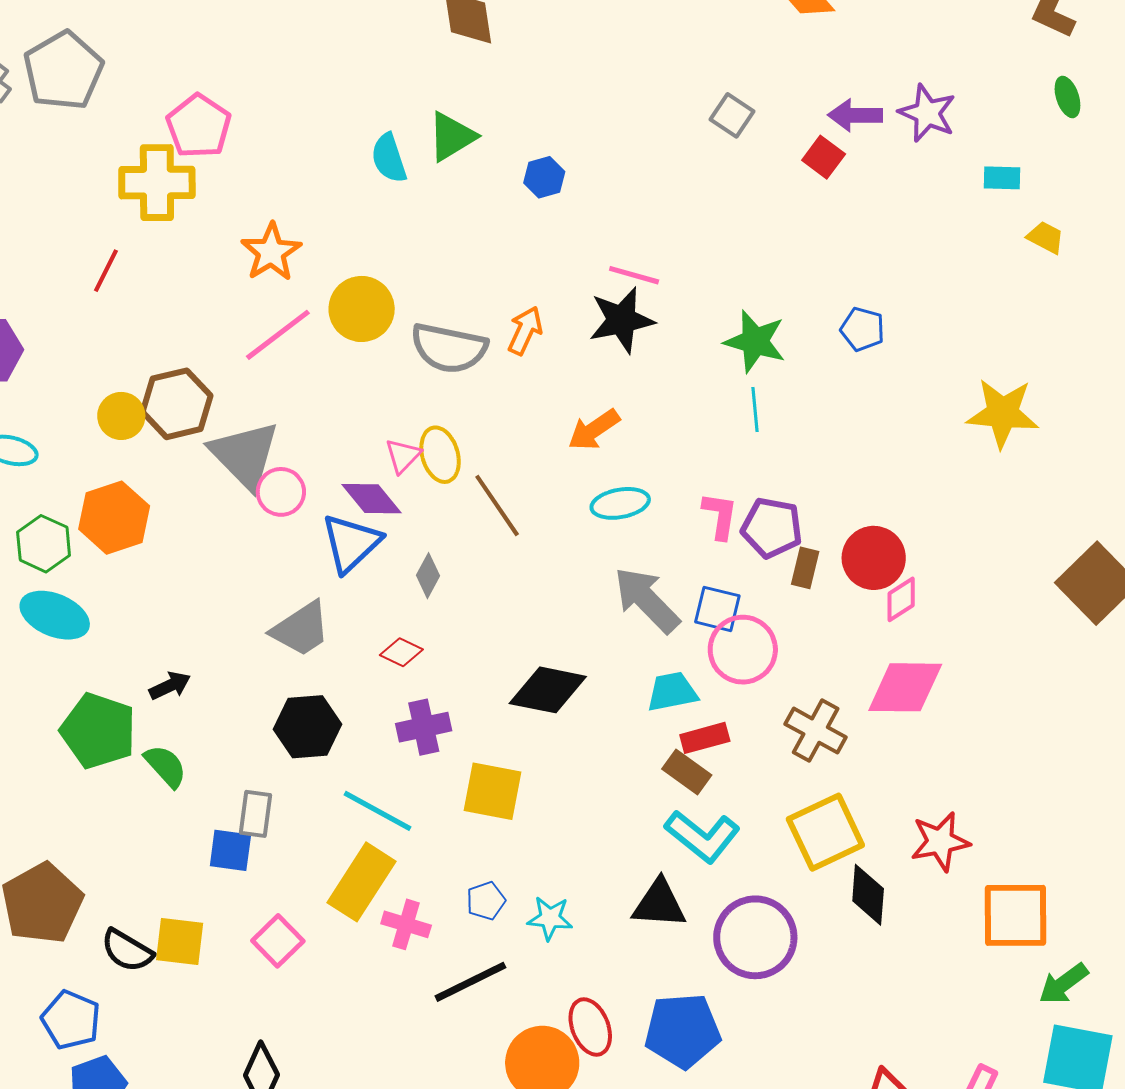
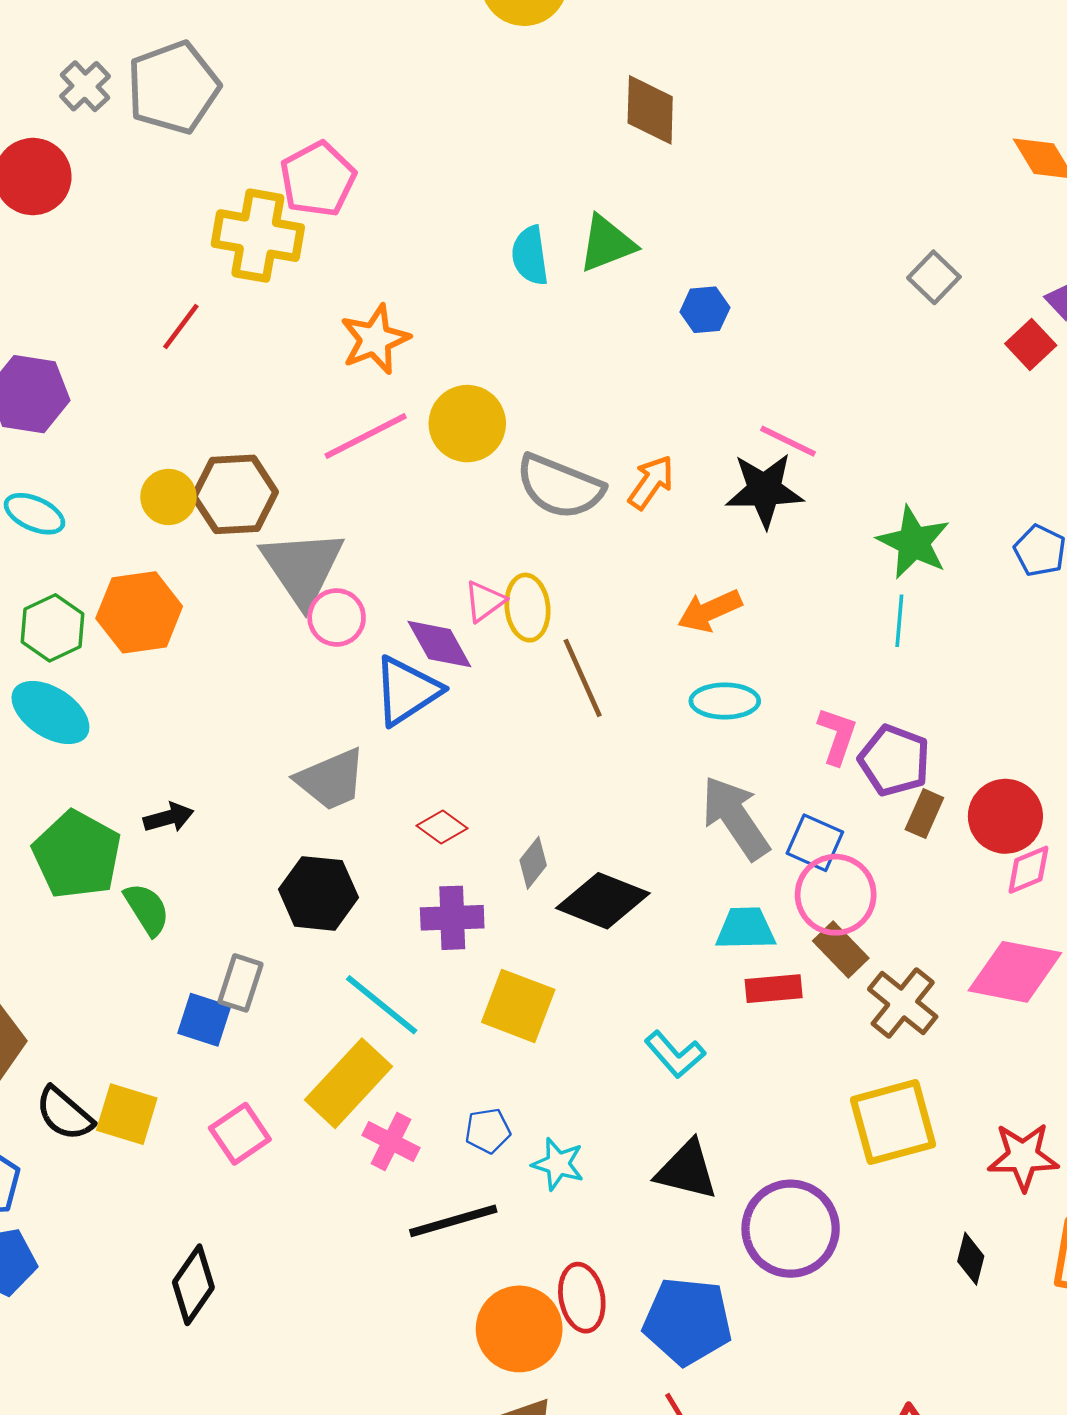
gray diamond: (428, 576) -> (533, 863), moved
brown rectangle: (687, 772) -> (841, 950), moved
cyan L-shape: (702, 836) -> (675, 1054), moved, size x0.7
black diamond: (868, 895) -> (971, 1259), moved, size x0.7

